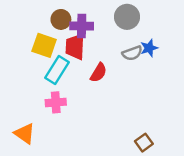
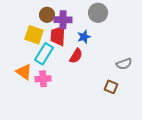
blue star: (149, 48) -> (84, 37), moved
gray semicircle: (132, 53) -> (124, 64), moved
orange triangle: (25, 134) -> (24, 72), moved
brown square: (144, 143) -> (111, 87), moved, turned -32

